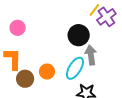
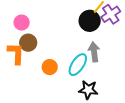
black circle: (79, 35) -> (90, 21), moved
brown circle: (25, 79) -> (28, 43), moved

